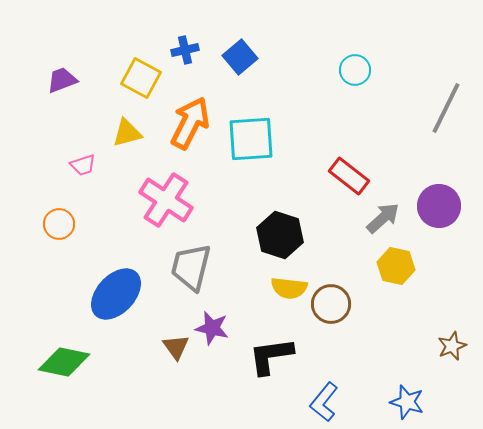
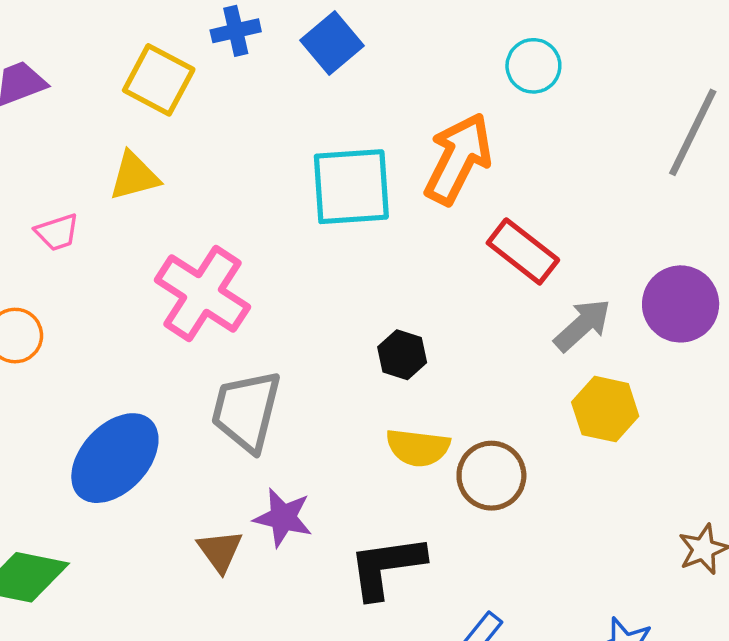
orange arrow: (190, 123) -> (458, 159), moved
black hexagon: (280, 235) -> (402, 355), size x0.6

